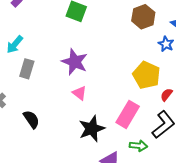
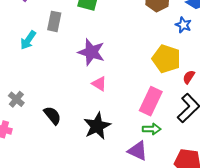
gray rectangle: (27, 69) -> (54, 21), moved
black star: (92, 129) -> (97, 126), moved
green arrow: (138, 146) -> (152, 129), moved

